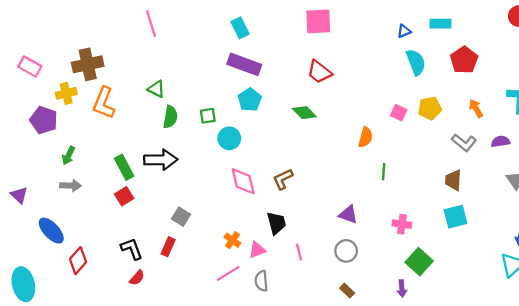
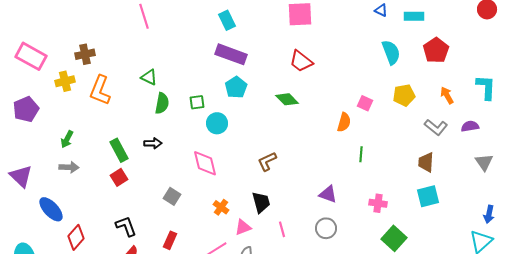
blue triangle: (404, 31) -> (381, 10), moved, turned 48
brown cross: (88, 64) -> (85, 54), size x0.7
pink rectangle: (30, 66) -> (31, 56), size x1.4
pink square: (399, 113) -> (365, 103), moved
purple pentagon: (44, 120) -> (26, 109), moved, turned 30
black arrow: (161, 160) -> (153, 143), size x0.6
pink diamond: (243, 181) -> (205, 163), moved
purple triangle: (19, 195) -> (21, 176), size x1.4
orange cross: (232, 240) -> (221, 207), moved
red rectangle: (168, 247) -> (170, 240), moved

